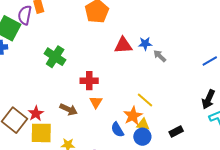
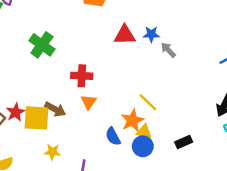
yellow square: (41, 133) -> (37, 118), moved

